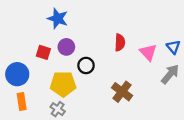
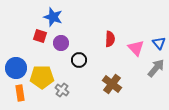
red square: (43, 52) -> (40, 36), moved
yellow pentagon: (63, 84) -> (42, 77), moved
gray cross: (58, 109) -> (62, 90), moved

